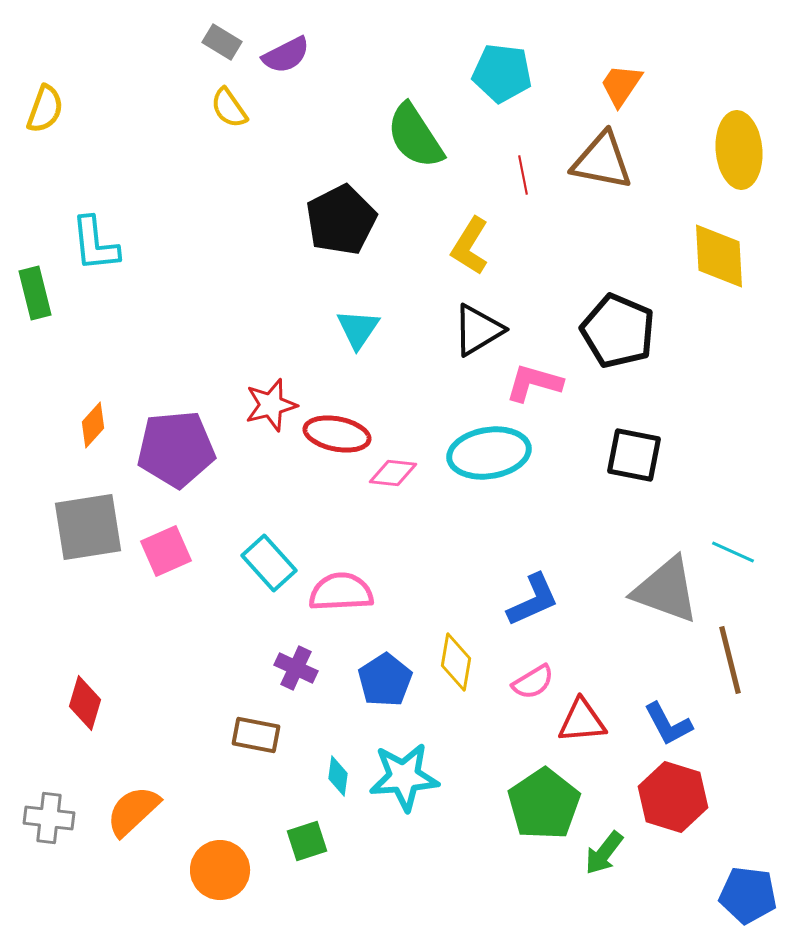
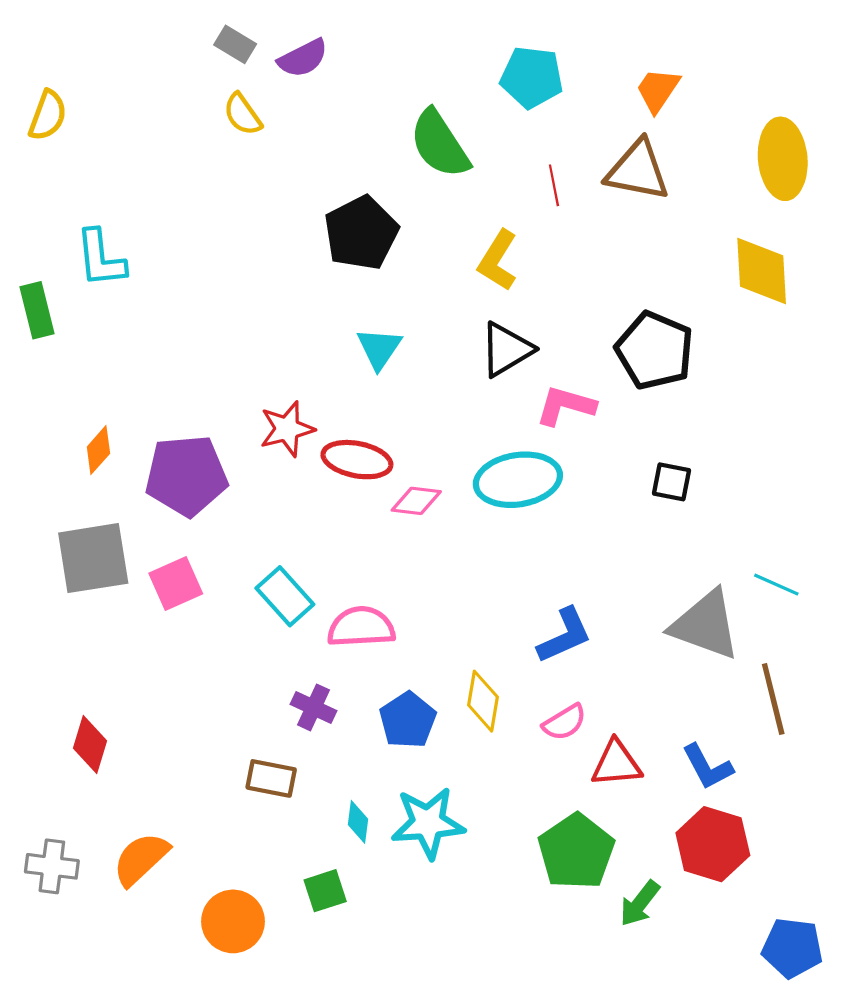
black square: (634, 455) -> (672, 482), size x0.7

